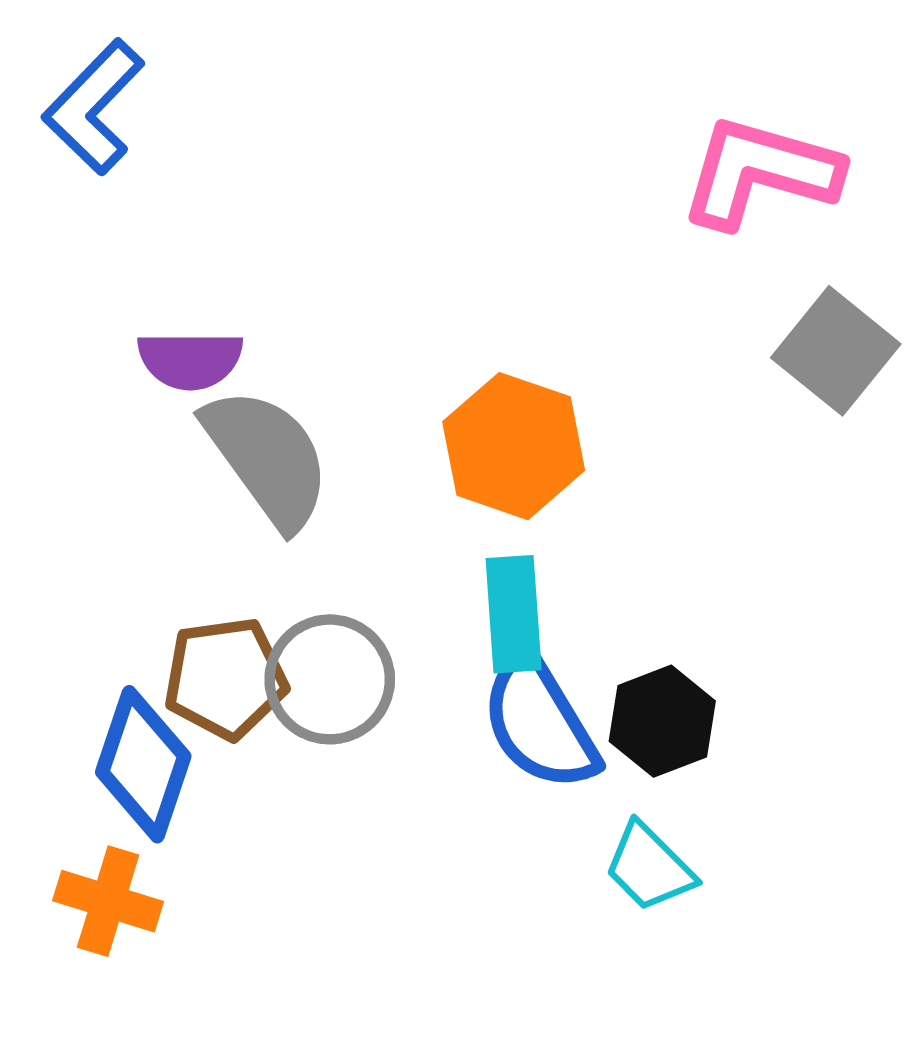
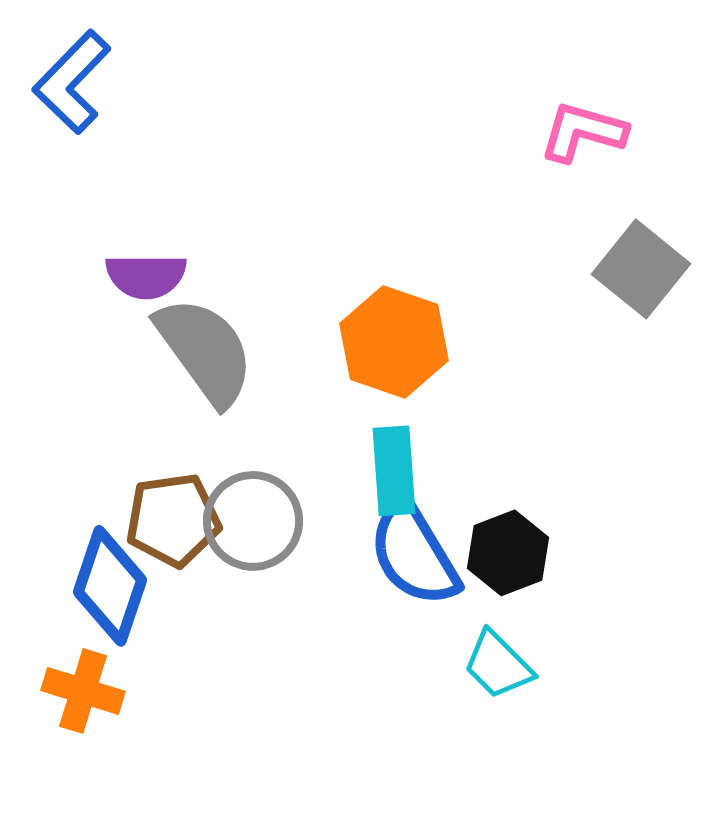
pink L-shape: (760, 172) -> (583, 132), size x0.7

